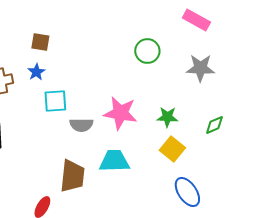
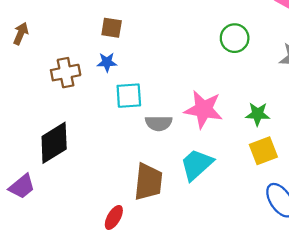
blue star: (36, 72) -> (107, 62), turned 30
yellow square: (172, 149) -> (263, 151), turned 30
cyan trapezoid: (114, 161) -> (197, 165), turned -40

